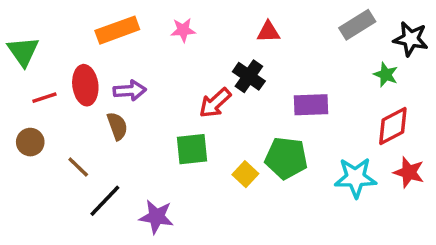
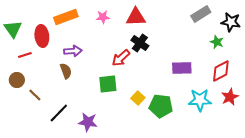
red triangle: (268, 32) -> (136, 17), moved, size x1.5
red ellipse: (85, 85) -> (42, 36), moved
purple rectangle: (311, 105) -> (182, 68), moved
green pentagon: (286, 158) -> (161, 106), moved
brown line: (78, 167) -> (35, 95), moved
red star: (409, 172) -> (230, 97), turned 30

